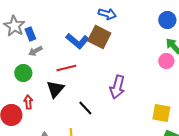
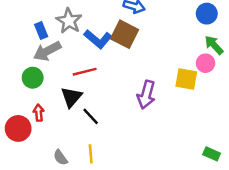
gray star: (14, 26) -> (69, 21), moved
gray arrow: (35, 51) -> (47, 51), size x1.6
black line: (85, 108) -> (91, 116), moved
yellow square: (161, 113) -> (186, 79), moved

